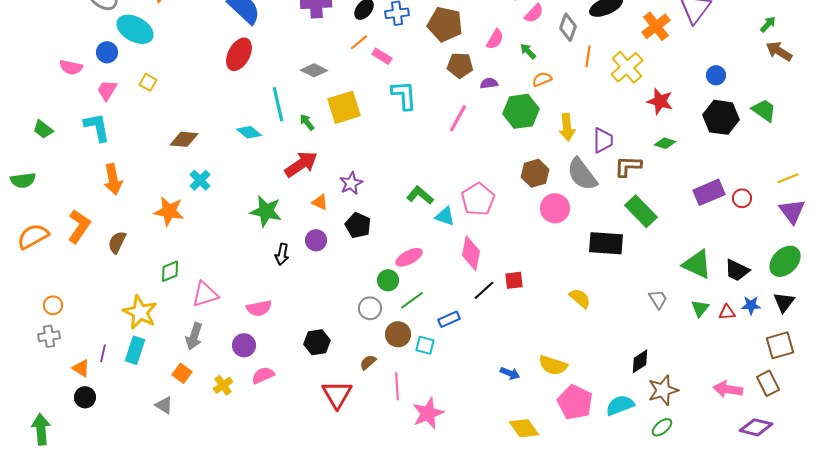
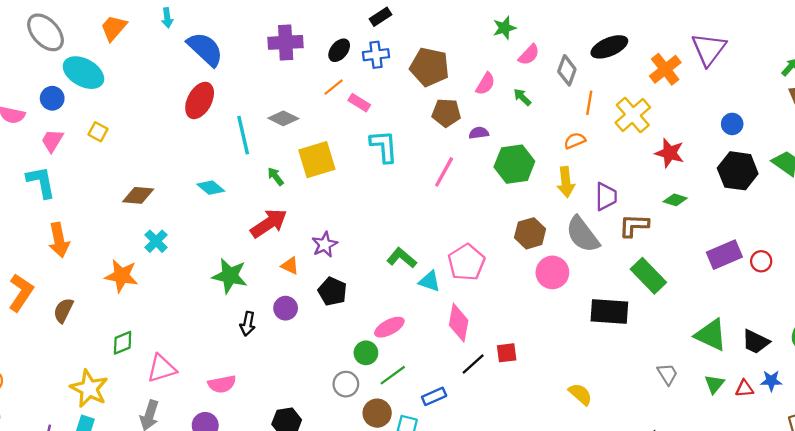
orange semicircle: (542, 79) -> (575, 141), moved
cyan line: (278, 104) -> (243, 135), moved
yellow semicircle: (580, 298) -> (580, 394), moved

